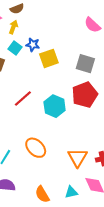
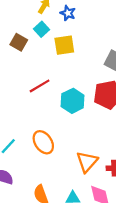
blue star: (33, 45) -> (68, 13), moved
yellow square: (49, 58) -> (64, 45), moved

